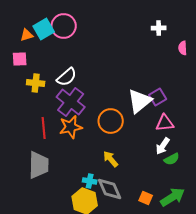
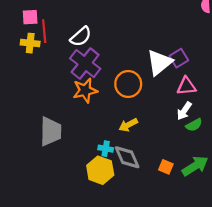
yellow cross: (36, 83) -> (30, 43), moved
red line: (44, 128) -> (44, 31), moved
yellow arrow: (111, 159) -> (128, 125), turned -78

